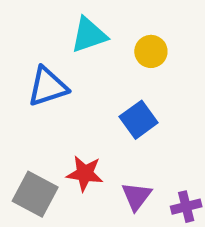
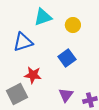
red star: (85, 173) -> (33, 75), moved
gray square: (35, 194) -> (17, 94), turned 35

